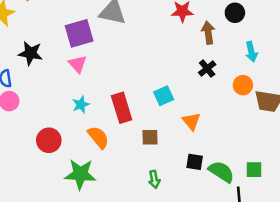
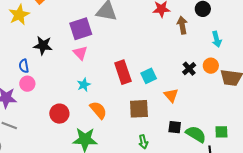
black cross: (207, 69) -> (189, 69), moved
red rectangle: (122, 108) -> (123, 72), moved
brown square: (150, 137) -> (139, 109), size x1.5

